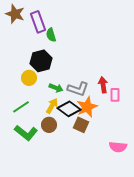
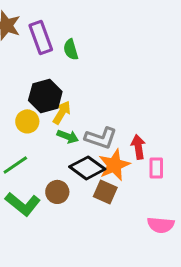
green semicircle: (51, 35) -> (71, 49), moved
red arrow: (103, 85) -> (138, 147), moved
pink rectangle: (115, 95) -> (156, 168), moved
yellow arrow: (52, 106) -> (62, 112), moved

